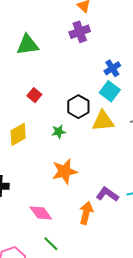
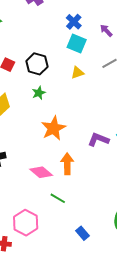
black hexagon: (78, 107) -> (37, 64), moved
yellow triangle: (103, 121) -> (77, 73), size x0.6
orange arrow: (86, 213) -> (67, 164), moved

